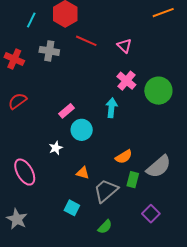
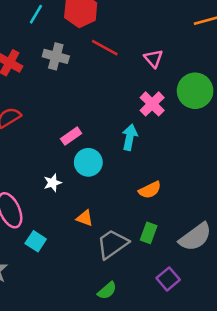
green circle: (158, 91) -> (195, 91), moved
orange semicircle: (124, 157) -> (150, 190), moved
gray semicircle: (159, 167) -> (195, 237), moved
cyan square: (72, 208) -> (36, 241), moved

